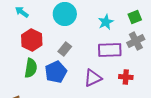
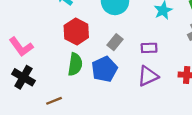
purple rectangle: (110, 50) -> (149, 48), moved, size x0.6

